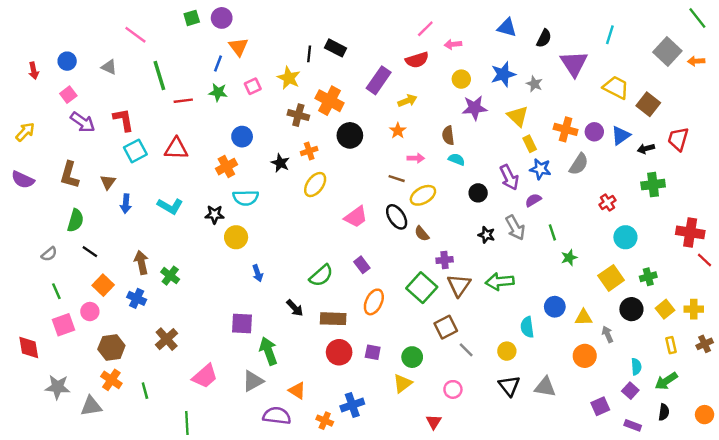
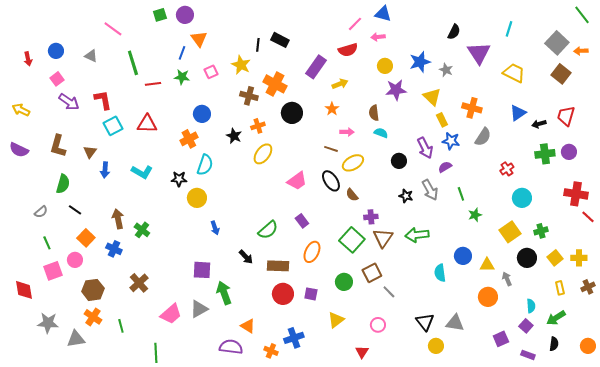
blue triangle: (507, 28) -> (383, 14), moved
brown square: (648, 104) -> (561, 74), moved
yellow arrow: (25, 132) -> (21, 110), turned -108
purple circle: (594, 132) -> (569, 152), moved
cyan semicircle: (246, 198) -> (205, 165), turned -70
yellow circle: (507, 351) -> (436, 346), moved
green circle: (412, 357) -> (344, 282), moved
gray triangle: (253, 381) -> (199, 309), moved

